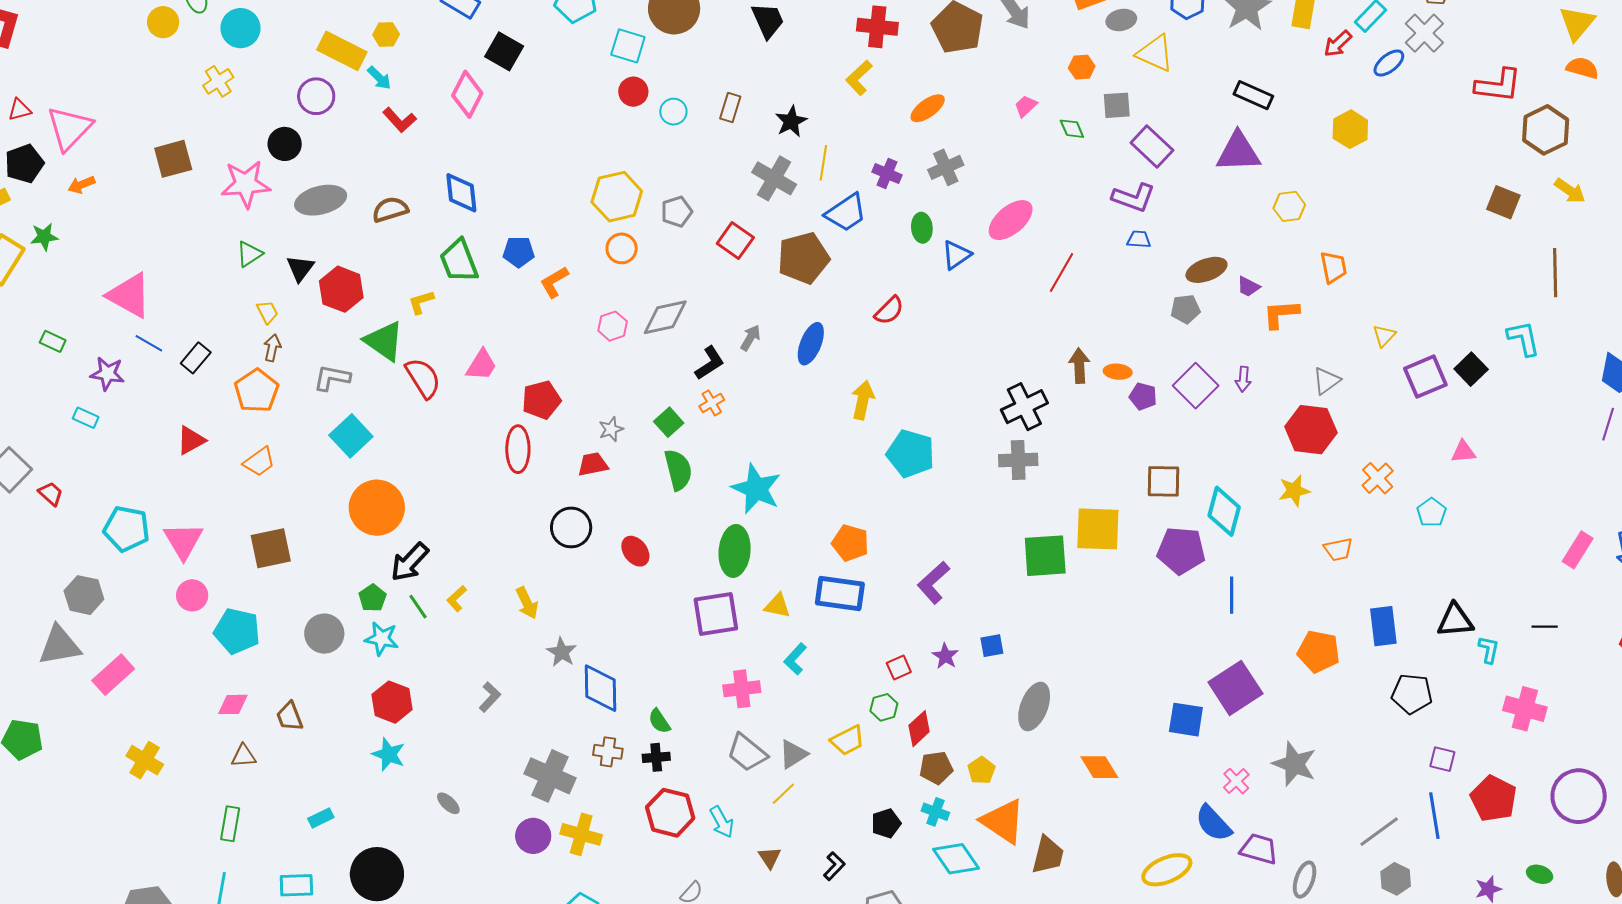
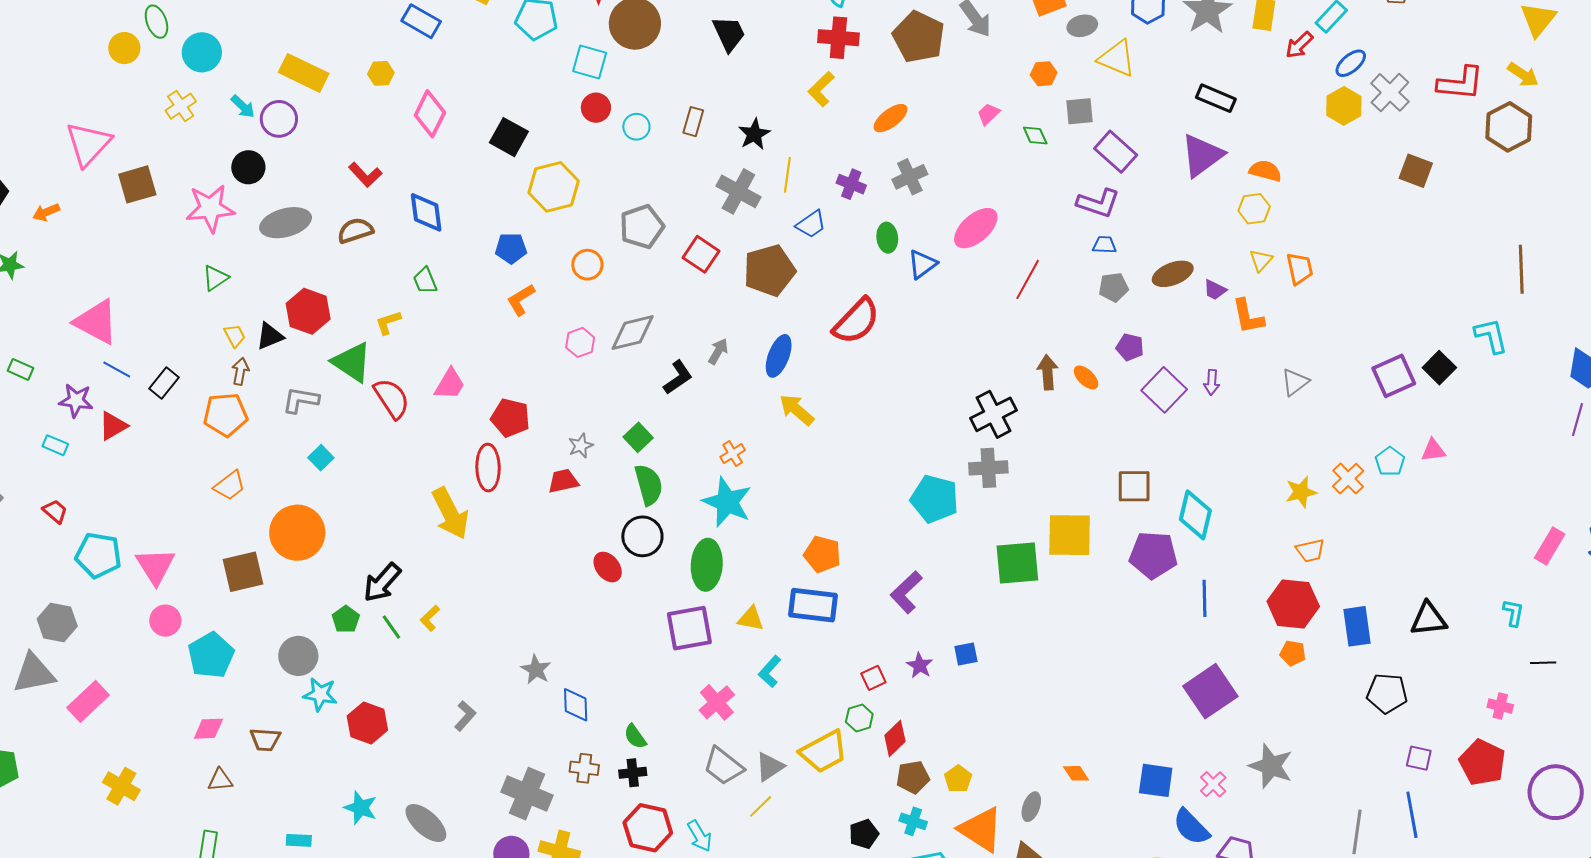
gray cross: (1424, 33) -> (1390, 92), moved
yellow hexagon: (386, 34) -> (381, 73), moved
black square: (504, 51) -> (509, 137), moved
orange semicircle: (1582, 68) -> (1265, 171), moved
cyan arrow: (379, 78) -> (243, 106), moved
red L-shape: (400, 120) -> (365, 175), moved
pink triangle: (69, 128) -> (88, 144), moved
yellow hexagon: (1350, 129) -> (1344, 106), moved
purple triangle: (1238, 152) -> (1202, 155), turned -33
yellow arrow: (1570, 191) -> (1523, 75), moved
yellow hexagon: (617, 197) -> (554, 187), moved
brown square: (1503, 202) -> (1416, 171), moved
gray pentagon: (677, 212) -> (642, 227), size x1.4
blue trapezoid: (846, 213) -> (811, 224), size x0.7
blue pentagon: (519, 252) -> (511, 248), moved
green trapezoid: (459, 261) -> (425, 281), size x0.6
black triangle: (300, 268) -> (270, 336), moved, turned 32
gray pentagon: (1185, 309) -> (1113, 287), moved
red semicircle: (889, 311) -> (856, 321), size x1.6
orange L-shape: (1281, 314) -> (1248, 316), turned -96
yellow triangle: (1384, 336) -> (1261, 260), moved
orange ellipse: (1118, 372) -> (1086, 377), turned 40
orange pentagon: (256, 391) -> (225, 415), turned 30
purple pentagon: (1143, 396) -> (1130, 347), moved
red pentagon: (541, 400) -> (510, 418), turned 30
yellow arrow: (863, 400) -> (797, 410), moved, turned -60
orange cross: (712, 403) -> (733, 454), moved
red hexagon: (1311, 430) -> (1293, 604), moved
cyan square: (351, 436) -> (321, 458), size x0.6
red triangle: (191, 440) -> (113, 426), moved
cyan pentagon: (911, 454) -> (935, 499), moved
yellow star: (1294, 491) -> (1301, 492), moved
red trapezoid: (51, 494) -> (55, 511), moved
orange circle: (377, 508) -> (297, 533), moved
cyan pentagon: (1431, 512) -> (1390, 461), moved
black circle: (571, 527) -> (642, 536), moved
yellow arrow: (527, 603) -> (450, 513), moved, size x1.6
black line: (1545, 627) -> (1543, 663), moved
cyan pentagon: (237, 631) -> (211, 655), turned 30
cyan star: (382, 639) -> (320, 694), moved
cyan L-shape: (1489, 650) -> (1513, 613), moved
orange pentagon: (1319, 652) -> (1293, 653), size x0.6
blue diamond: (601, 688) -> (576, 705), size x0.7
pink cross: (742, 689) -> (717, 702), turned -33
gray ellipse: (1034, 706) -> (1031, 807), moved, size x0.6
pink cross: (1525, 709) -> (1500, 706), size x0.6
brown trapezoid: (290, 716) -> (265, 740), turned -64
blue square: (1186, 720) -> (1156, 780), moved
yellow trapezoid: (848, 740) -> (824, 752), size x1.4
cyan star: (389, 754) -> (361, 808), moved
orange diamond: (1099, 767) -> (1076, 773), size x0.7
red pentagon: (1494, 799) -> (1482, 762), moved
gray ellipse: (448, 803) -> (426, 823), size x1.8
cyan rectangle: (321, 818) -> (299, 840), turned 30
gray line: (1379, 832) -> (1357, 832), turned -45

